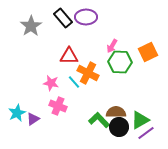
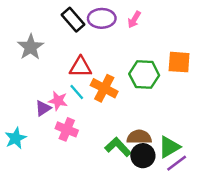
gray star: (31, 26) -> (31, 47), moved
pink arrow: (112, 46) -> (134, 20), moved
orange square: (148, 52) -> (179, 62), turned 30
cyan line: (74, 82) -> (77, 92), moved
purple triangle: (33, 119) -> (43, 108), moved

